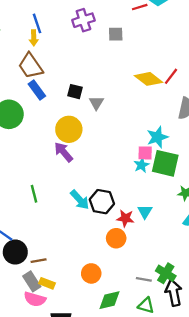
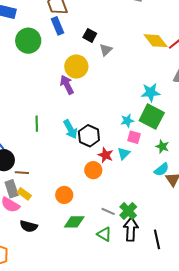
pink square: (145, 153) -> (134, 137), moved
cyan star: (141, 165) -> (127, 121), moved
green line: (34, 194) -> (37, 124), moved

